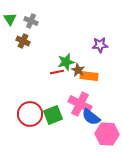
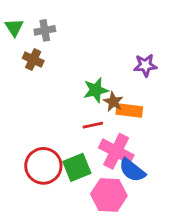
gray cross: (31, 21) -> (45, 30), turned -32
red line: (57, 72) -> (93, 125), moved
pink hexagon: (107, 134) -> (109, 195), moved

